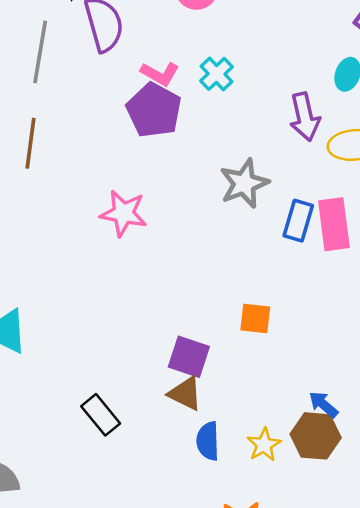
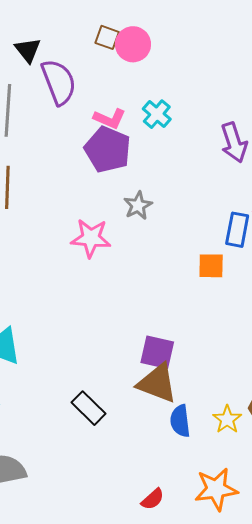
gray star: (244, 183) -> (138, 206), moved, size x0.7
orange square: (255, 318) -> (211, 266), moved
brown triangle: (185, 393) -> (157, 383), size x1.4

